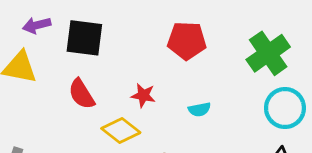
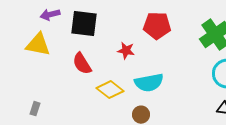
red star: (143, 95) -> (126, 51), moved
cyan semicircle: (199, 109) -> (149, 83), moved, size x1.8

